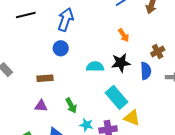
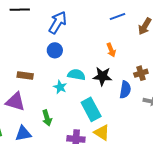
blue circle: (61, 48) -> (55, 50), moved
green arrow: (71, 105) -> (47, 118), moved
purple triangle: (41, 106) -> (15, 102), size x1.5
cyan star: (86, 125) -> (60, 87), moved

